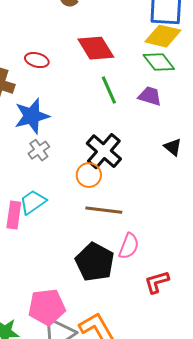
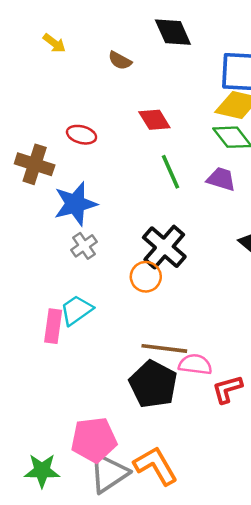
red diamond: (96, 48) -> (154, 120), size x0.7
brown line: (104, 210) -> (164, 348), moved
pink semicircle: (129, 246) -> (195, 364), turned -104
red L-shape: (157, 282) -> (227, 389), moved

